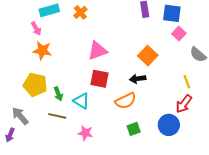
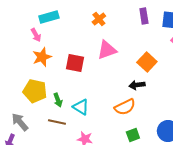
orange cross: (80, 12) -> (99, 19), moved
orange star: (42, 51) -> (42, 57), turned -30
pink triangle: (97, 51) -> (107, 50), moved
red square: (99, 79) -> (75, 63), moved

